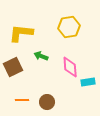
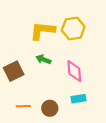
yellow L-shape: (21, 33) -> (42, 31), moved
cyan rectangle: (88, 82) -> (79, 99), moved

